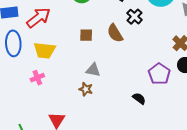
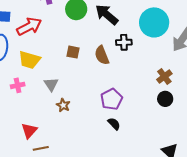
black cross: (134, 17) -> (124, 42), turned 35
gray triangle: (93, 70) -> (51, 84), moved, turned 35
purple pentagon: (159, 74) -> (112, 99), moved

